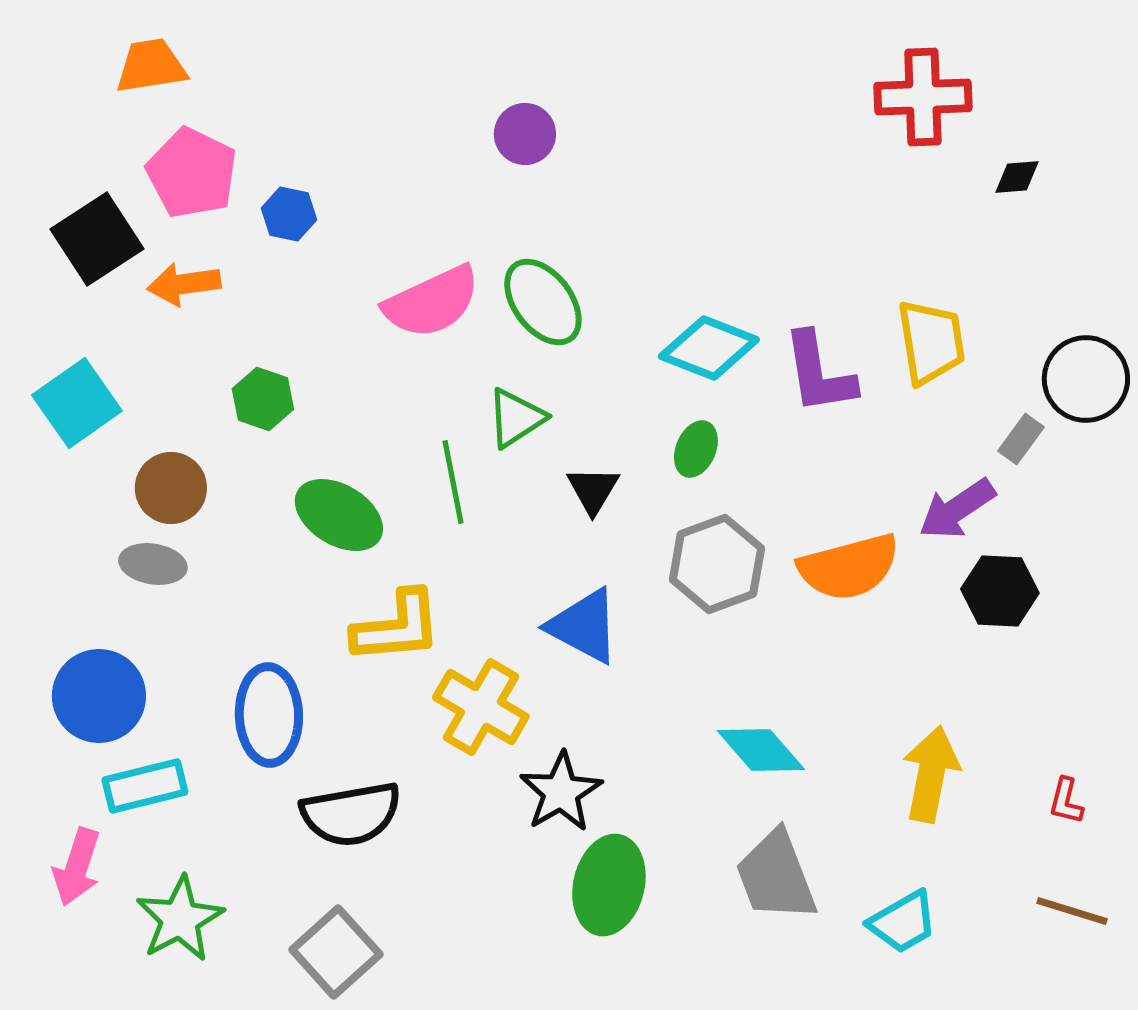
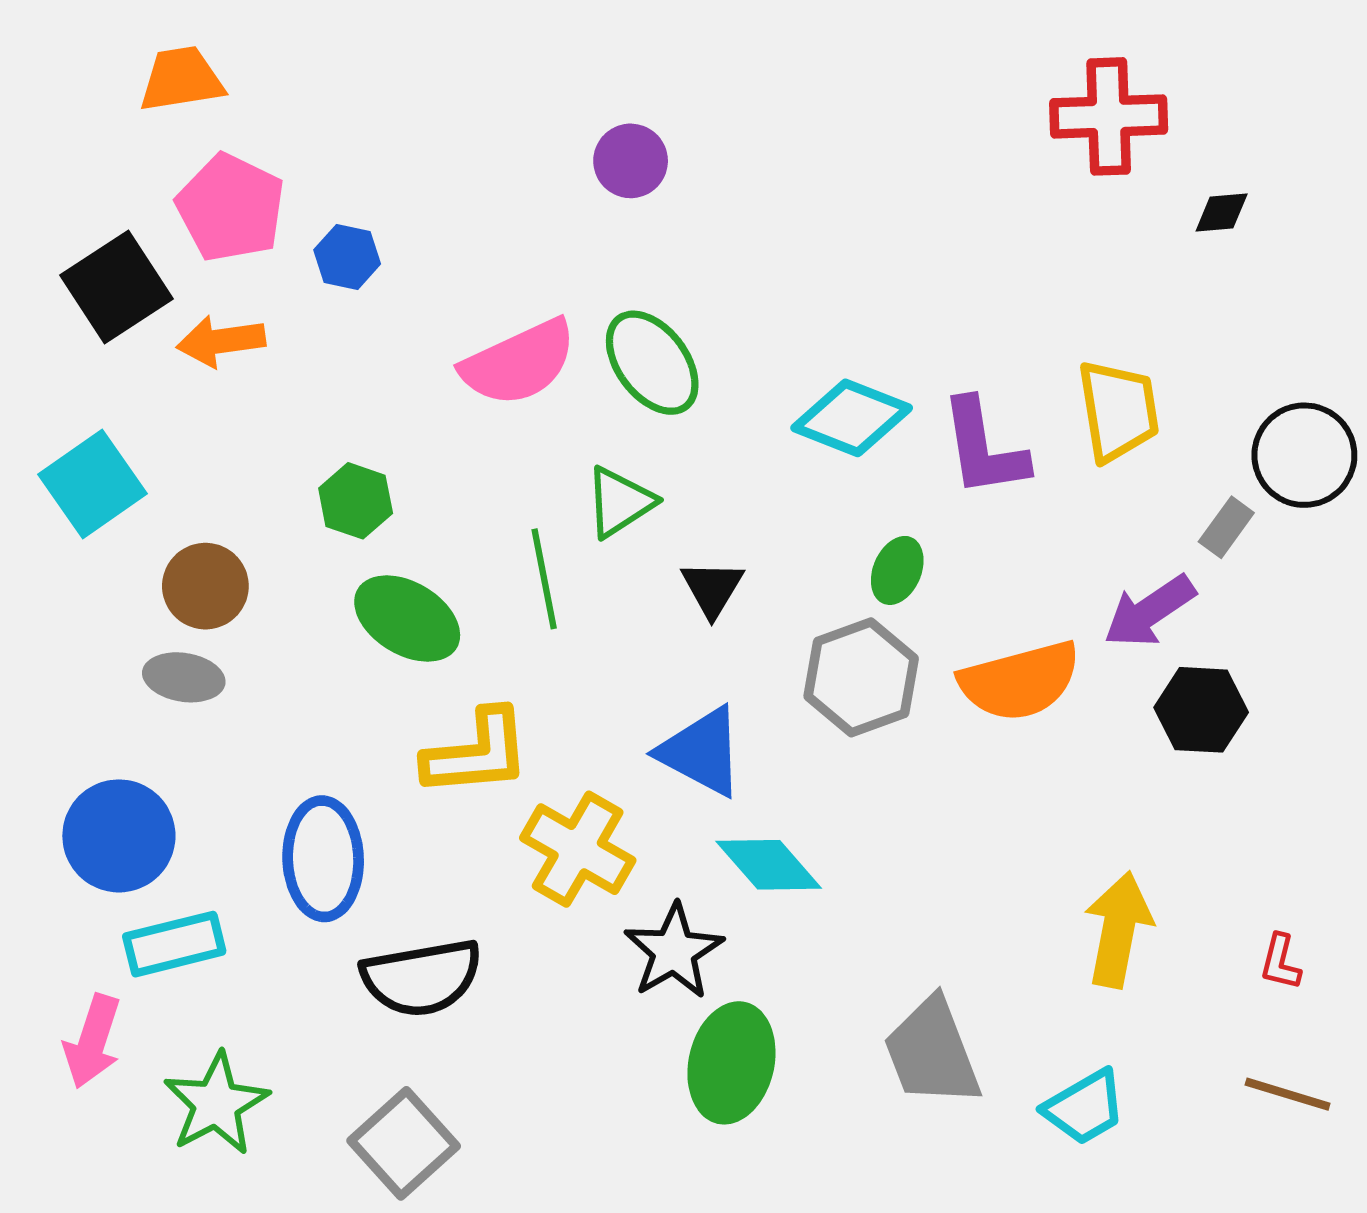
green hexagon: (263, 399) -> (356, 501), moved
green ellipse: (696, 449) -> (897, 570), moved
cyan diamond: (761, 750) -> (769, 865), moved

